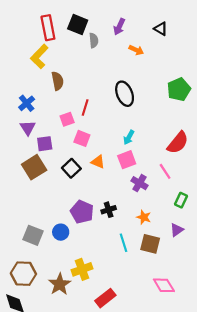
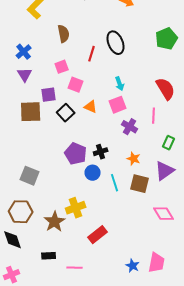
brown semicircle: (57, 81) -> (64, 34), moved
red line: (85, 108) -> (92, 54), moved
cyan arrow: (129, 137) -> (120, 84), turned -48
red semicircle: (178, 143) -> (166, 89), turned -70
purple square: (45, 144) -> (49, 95), moved
brown square: (34, 167) -> (31, 112), turned 30
pink line: (165, 171) -> (154, 116), turned 35
purple triangle: (177, 230) -> (165, 171), size x1.5
blue circle: (61, 232) -> (93, 173), moved
pink diamond: (164, 285) -> (164, 214), moved

